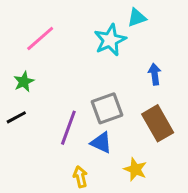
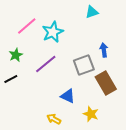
cyan star: (110, 40) -> (53, 32), moved
gray square: (107, 108) -> (84, 65), moved
purple line: (68, 128) -> (46, 64), moved, turned 30
yellow arrow: (80, 177) -> (54, 119), turned -48

